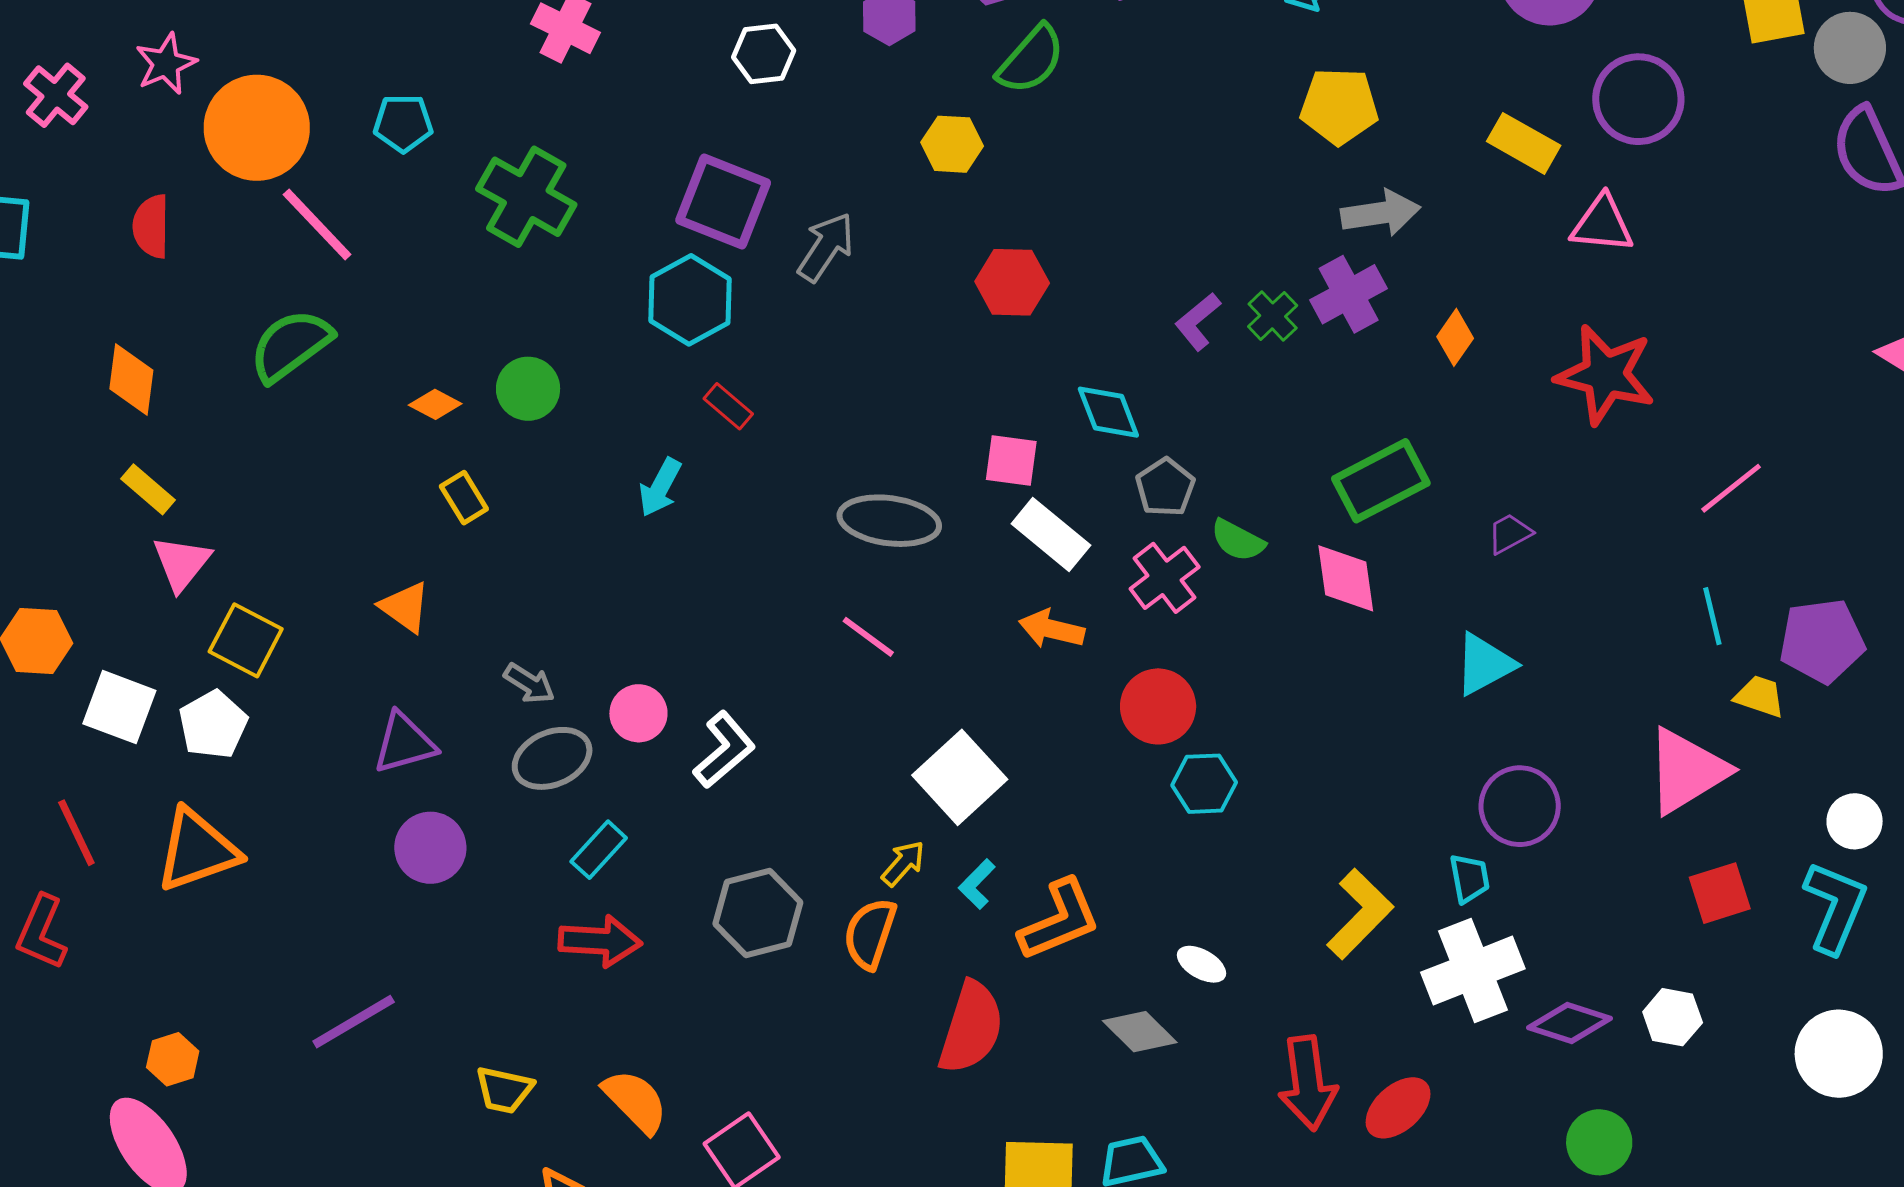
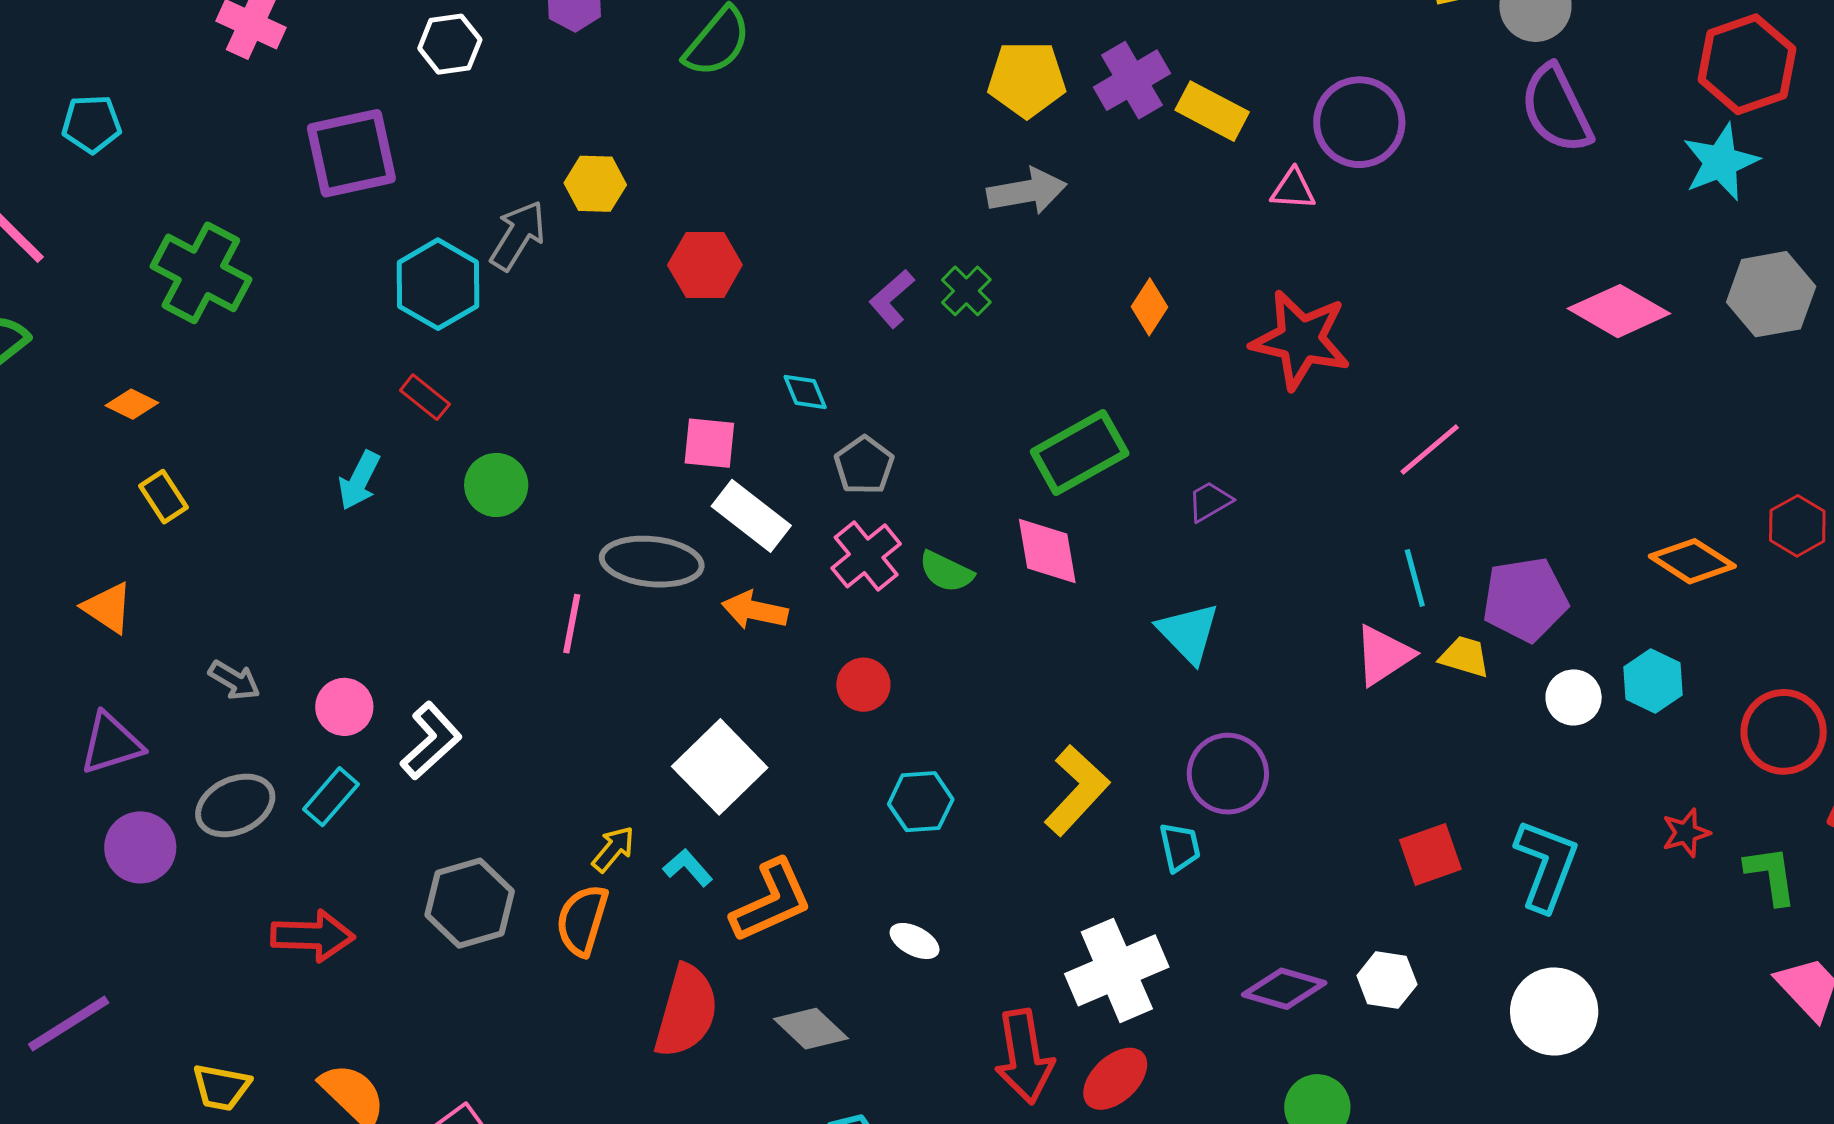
purple circle: (1638, 99) -> (1359, 122), moved
yellow hexagon: (952, 144) -> (595, 184), moved
green cross: (526, 197) -> (201, 273), moved
purple square: (723, 201) -> (351, 153), moved, turned -32
gray arrow: (1381, 213) -> (1027, 191), moved
pink triangle: (1602, 224) -> (1293, 189), size x0.7
purple cross: (1349, 294) -> (1132, 80), moved
cyan hexagon: (690, 300) -> (438, 284), moved
green circle: (528, 389) -> (496, 485), moved
cyan diamond: (1108, 412) -> (805, 392), size x0.7
gray ellipse: (889, 521) -> (652, 562), moved
green semicircle: (1238, 540) -> (946, 572), moved
pink line: (868, 637) -> (572, 624), turned 66
cyan triangle: (1484, 664) -> (1188, 633), turned -44
red circle: (1158, 706) -> (863, 685), size x0.7
gray ellipse: (552, 758) -> (235, 805), moved
pink triangle: (1687, 771) -> (1384, 655), moved, size x0.7
white square: (960, 777) -> (720, 767), moved
cyan hexagon: (1204, 784) -> (921, 802), moved
white circle: (1855, 821) -> (1574, 697), moved
cyan rectangle: (599, 850) -> (331, 797), moved
cyan L-shape: (977, 884) -> (688, 868), turned 96
yellow L-shape: (1360, 914) -> (1077, 790), moved
white cross: (1473, 970) -> (1117, 970), moved
gray diamond: (1140, 1032) -> (811, 1029), moved

